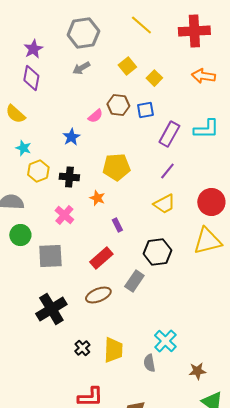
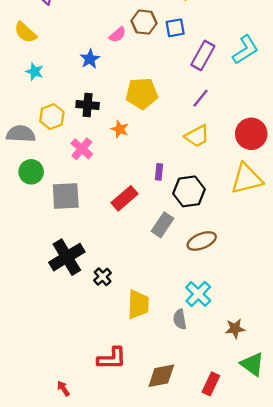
cyan L-shape: (206, 129) -> (245, 50), turned -32
yellow hexagon: (38, 171) -> (52, 117), moved
purple rectangle: (117, 225) -> (159, 172), moved, turned 32
brown ellipse: (98, 295) -> (202, 241), moved
black cross: (82, 348) -> (103, 277), moved

